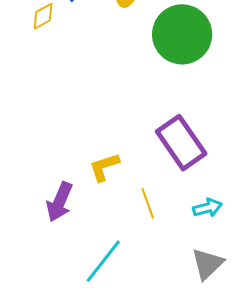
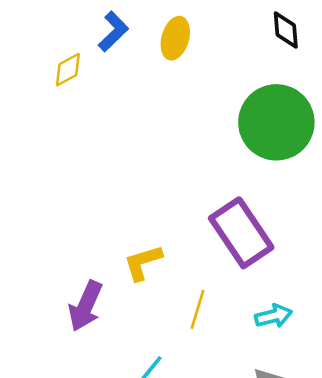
green circle: (182, 34) -> (276, 122), moved
yellow line: (148, 203) -> (198, 309), turned 36

